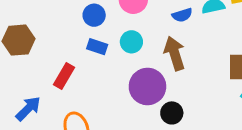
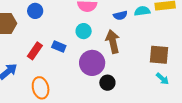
blue circle: (94, 15) -> (35, 11), moved
blue rectangle: (97, 47) -> (59, 47), moved

